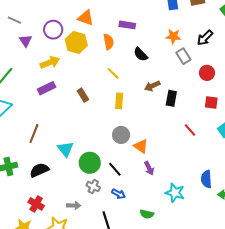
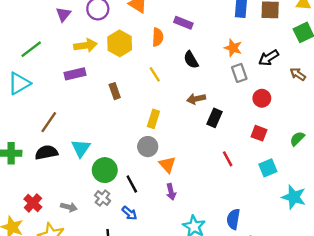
yellow hexagon: (76, 42) -> (120, 43), moved
yellow rectangle: (119, 101) -> (153, 119), moved
black semicircle: (39, 170) -> (46, 152), moved
gray arrow: (74, 206) -> (69, 207), moved

